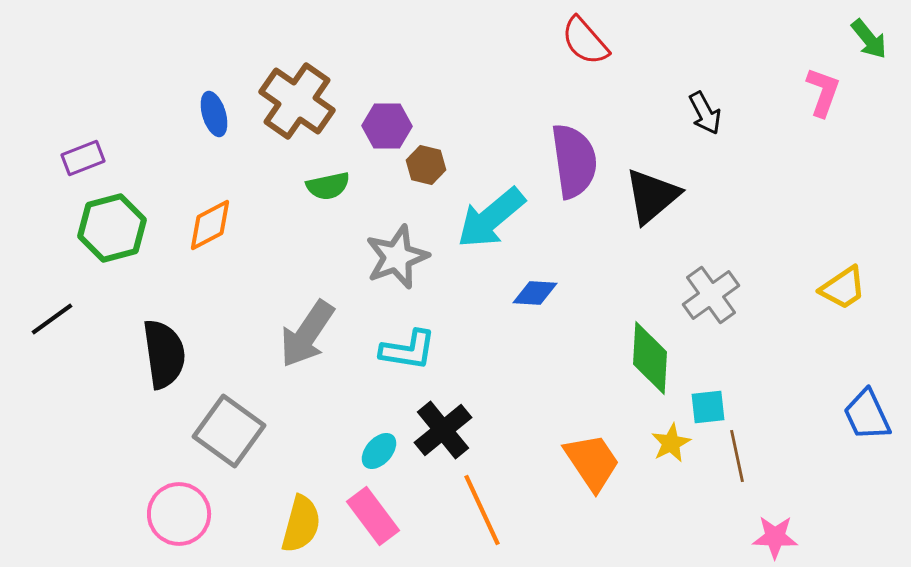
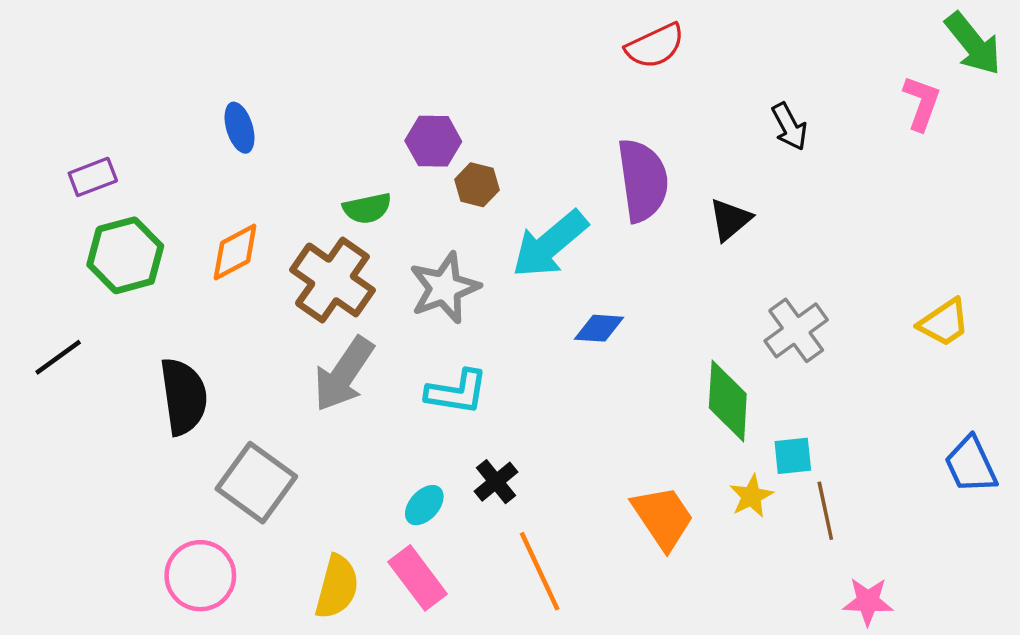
green arrow: (869, 39) -> (973, 44), size x1.4
red semicircle: (585, 41) -> (655, 46), turned -74
brown cross: (297, 101) -> (332, 280), moved
black triangle: (652, 196) -> (730, 220), size x0.7
black cross: (443, 430) -> (496, 482), size x0.7

